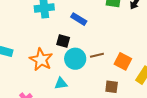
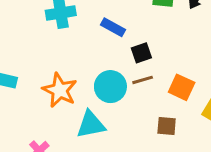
black square: (63, 41) -> (141, 53), moved, turned -32
cyan triangle: (61, 84) -> (91, 124), size x1.5

